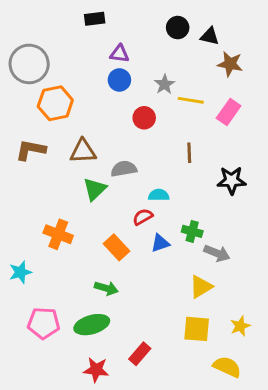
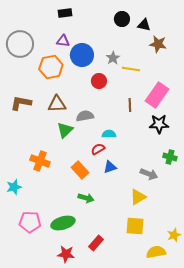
purple triangle: (119, 54) -> (63, 41), moved
blue circle: (119, 80) -> (82, 55), size x1.5
orange hexagon: (55, 103) -> (51, 67), moved
pink rectangle: (229, 112) -> (157, 95), moved, size x1.4
green cross: (192, 231) -> (170, 157), moved
green arrow: (106, 288) -> (86, 198), moved
yellow star: (240, 326) -> (174, 235), moved
yellow semicircle: (227, 367) -> (156, 252), turned -36

